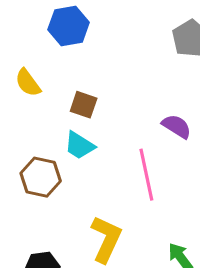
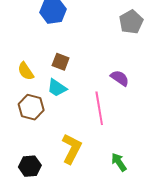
yellow semicircle: (28, 83) -> (26, 71), moved

